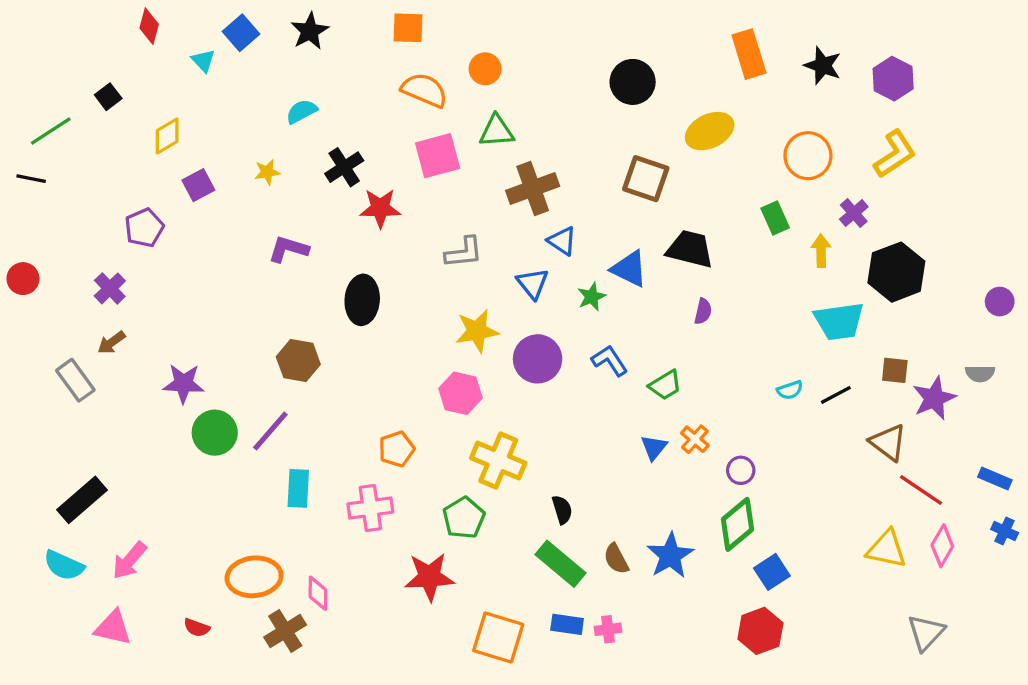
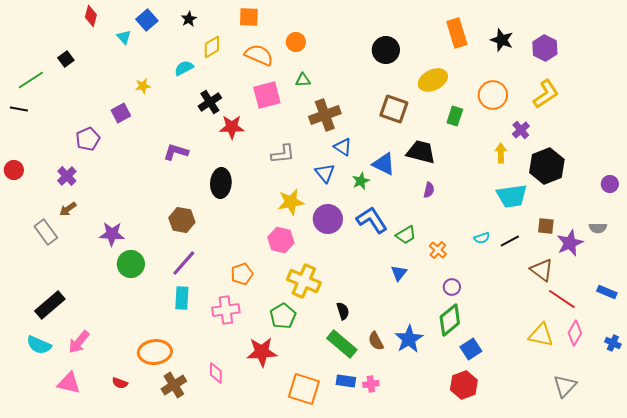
black star: (310, 31) -> (189, 19), size x0.7
green triangle: (497, 131) -> (303, 80), size x0.7
yellow diamond: (167, 136) -> (212, 47), moved
yellow star: (267, 172) -> (143, 86), moved
green rectangle: (775, 218) -> (455, 116), moved, turned 42
blue L-shape: (610, 361) -> (372, 220), size x1.4
purple line: (270, 431) -> (184, 263), moved
orange cross: (695, 439) -> (438, 250), moved
blue cross: (1005, 531) -> (613, 343), moved
pink diamond: (318, 593) -> (216, 373), moved

